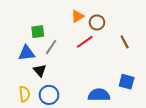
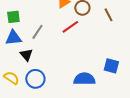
green square: (38, 32) -> (13, 17), moved
brown line: (125, 42) -> (108, 15), moved
yellow semicircle: (24, 94) -> (11, 78), turned -49

